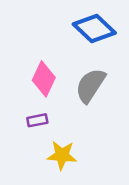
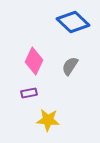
gray semicircle: (90, 85) -> (70, 66), size x0.7

